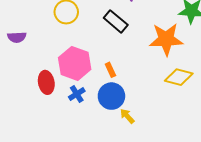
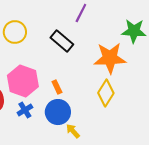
yellow diamond: (179, 77) -> (106, 93), moved, turned -72

